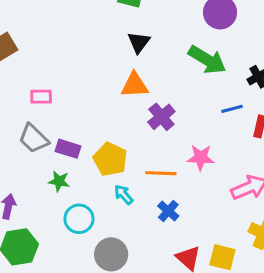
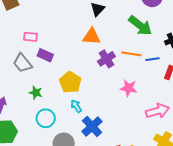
purple rectangle: (68, 149) -> (45, 55), moved
orange line: (161, 173) -> (131, 54), moved
blue cross: (168, 211) -> (92, 126), moved, size x1.5

